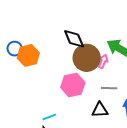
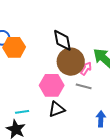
gray line: (109, 88) -> (84, 86), moved
black triangle: (100, 110) -> (57, 109), moved, turned -30

